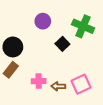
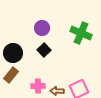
black square: (62, 44) -> (44, 50), moved

